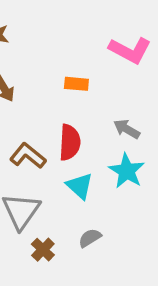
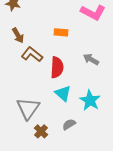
brown L-shape: (28, 156) -> (32, 54), moved
cyan star: (127, 171) -> (90, 100), moved

